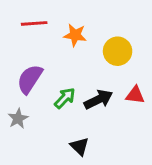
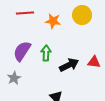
yellow circle: (118, 51) -> (82, 15), moved
green arrow: (65, 98) -> (46, 53), moved, turned -42

